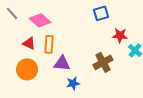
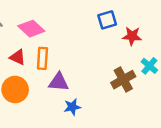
red star: (120, 35) -> (132, 36), moved
brown cross: (103, 62) -> (123, 80), moved

